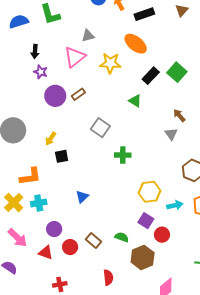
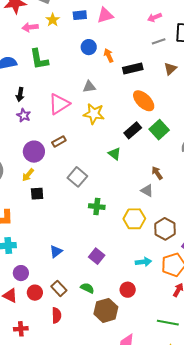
gray triangle: (88, 36) -> (89, 87), moved
orange ellipse: (136, 44) -> (144, 101), moved
purple circle: (55, 96) -> (34, 152), moved
gray triangle: (171, 134) -> (147, 191), turned -32
yellow arrow: (51, 139) -> (28, 175), moved
black square: (62, 156) -> (37, 194), moved
yellow hexagon: (150, 192) -> (134, 219), moved
blue triangle: (82, 197) -> (56, 251), moved
purple square: (146, 221) -> (97, 256), moved
red semicircle: (108, 277) -> (56, 315), moved

